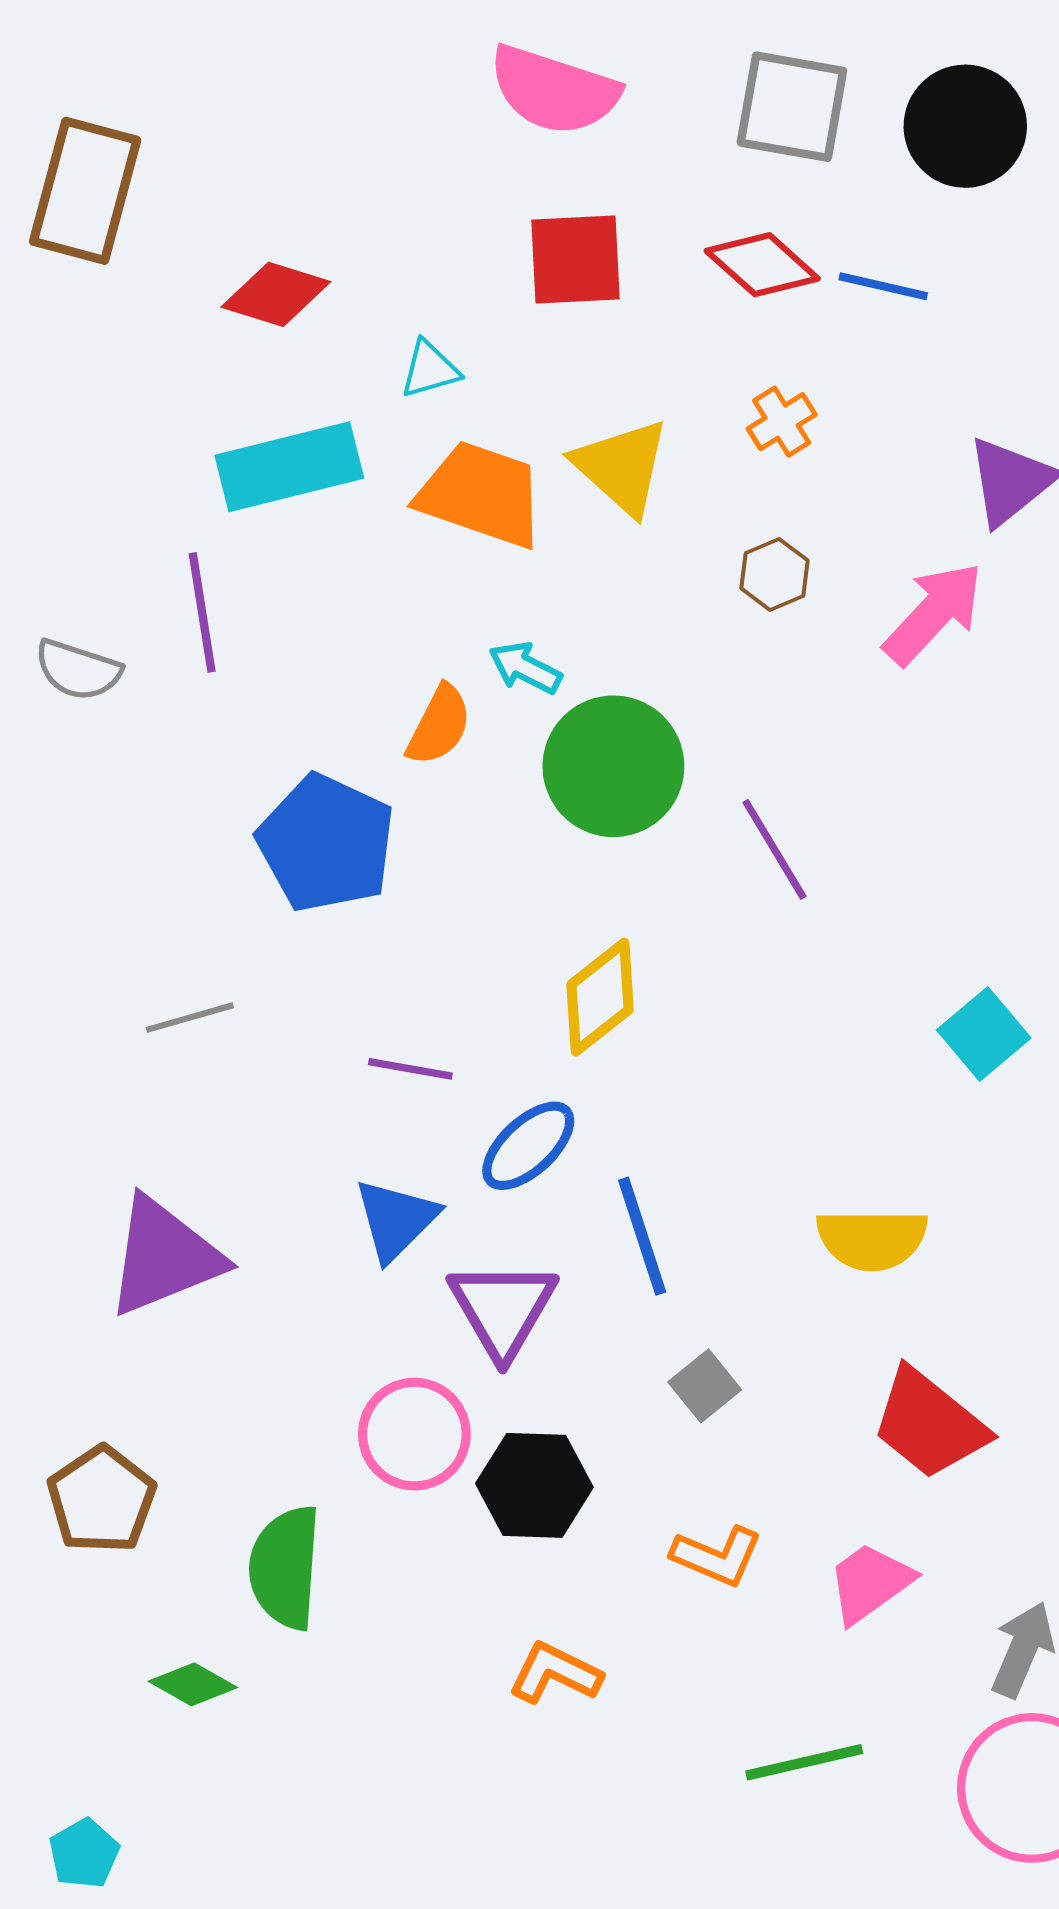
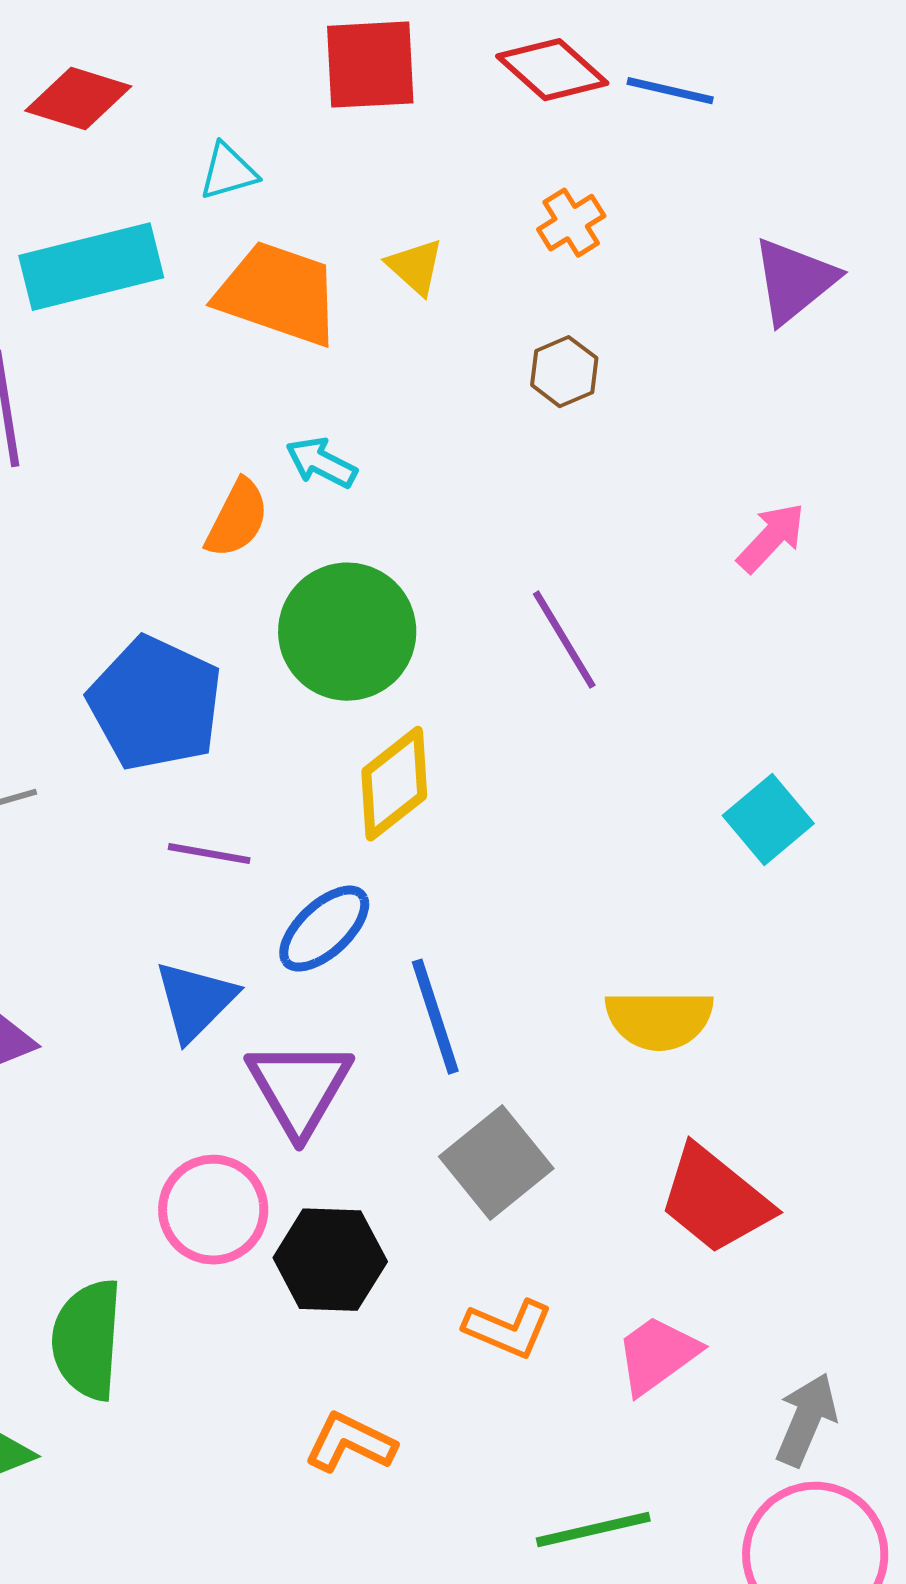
yellow triangle: (622, 467) -> (415, 267), size x0.6
pink arrow: (933, 613) -> (771, 538), moved, size x0.7
green circle: (613, 766) -> (347, 632), moved
blue pentagon: (326, 843) -> (155, 704), moved
gray square: (705, 1386) -> (496, 1163), size x1.6

